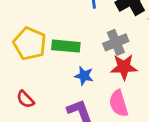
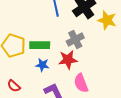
red star: (124, 67) -> (68, 60), moved
blue star: (84, 76) -> (42, 65), moved

